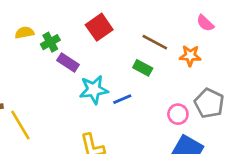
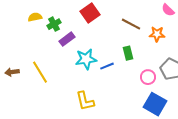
purple rectangle: (68, 62) -> (67, 39), turned -70
green rectangle: (143, 68) -> (128, 53), moved, turned 48
yellow line: (20, 125) -> (40, 72), moved

